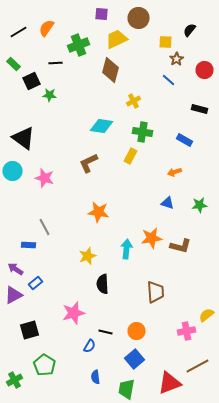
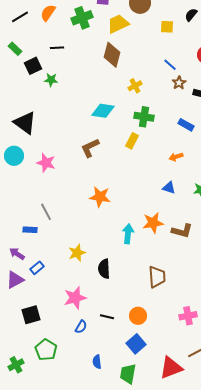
green cross: (78, 45) -> (82, 18), moved
brown star: (176, 59) -> (179, 83), moved
yellow star: (88, 256) -> (77, 253), moved
blue semicircle: (90, 346) -> (81, 327), moved

